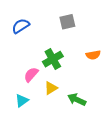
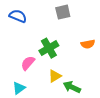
blue semicircle: (21, 26) -> (18, 16), turned 54
yellow triangle: (51, 88) -> (55, 76), moved

